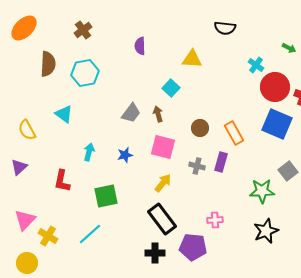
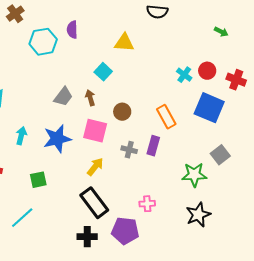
cyan cross: (256, 65) -> (184, 75), moved
cyan hexagon: (85, 73) -> (43, 42), moved
red circle: (275, 87) -> (207, 71), size x0.6
brown circle: (200, 128) -> (122, 112), moved
blue star: (125, 155) -> (57, 139), size x1.8
green square: (106, 196) -> (38, 180), size x0.7

